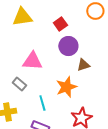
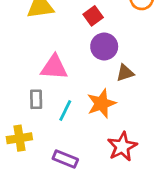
gray rectangle: (19, 84) -> (36, 99), turned 48
cyan line: (42, 103) -> (65, 110), moved, turned 42

